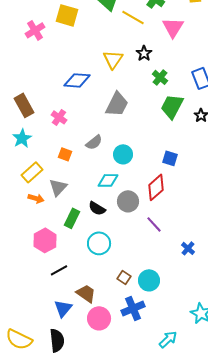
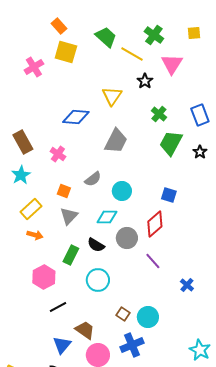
black star: (144, 53) -> (145, 81), moved
gray triangle: (58, 187) -> (69, 216), moved

